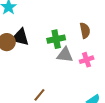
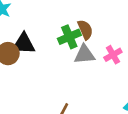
brown semicircle: (85, 30) -> (85, 30), moved

